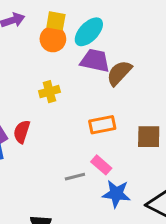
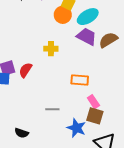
brown semicircle: (119, 73) -> (108, 40), moved
brown square: (149, 137) -> (95, 116), moved
pink rectangle: (101, 165) -> (93, 102), moved

